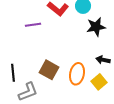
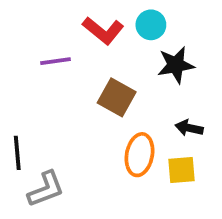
brown square: (49, 70) -> (117, 97), moved
yellow square: (99, 82) -> (181, 170), turned 35

